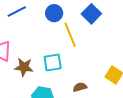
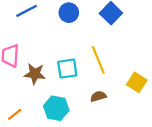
yellow line: (70, 35) -> (98, 60), moved

